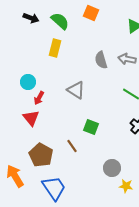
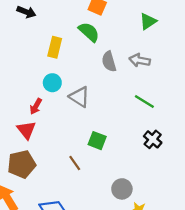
green semicircle: (60, 21) -> (89, 32), moved
cyan circle: (28, 82) -> (52, 83), moved
brown pentagon: (41, 155) -> (22, 164), moved, turned 30

